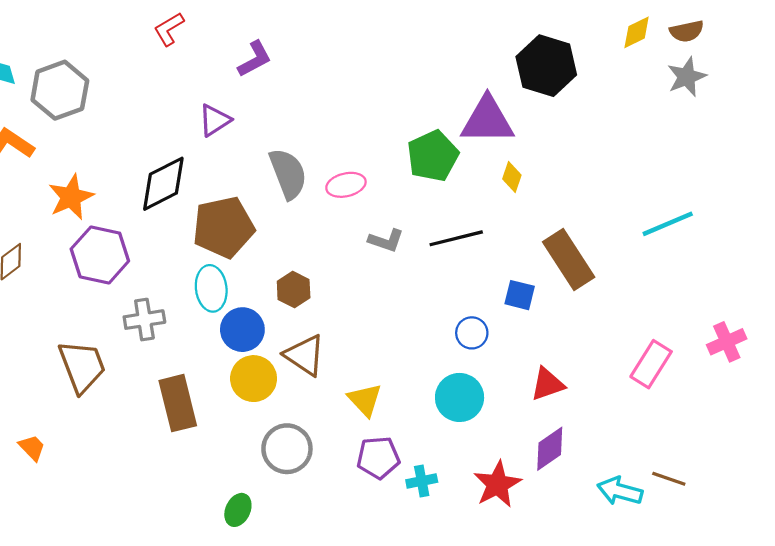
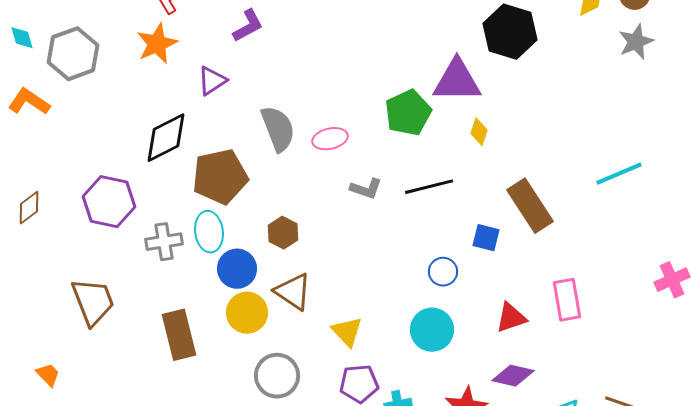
orange star: (71, 197) -> (157, 44), moved
gray cross: (144, 320) -> (164, 242), moved
pink rectangle: (651, 364) -> (567, 300), moved, turned -42
purple diamond: (550, 449) -> (513, 376), turned 48

